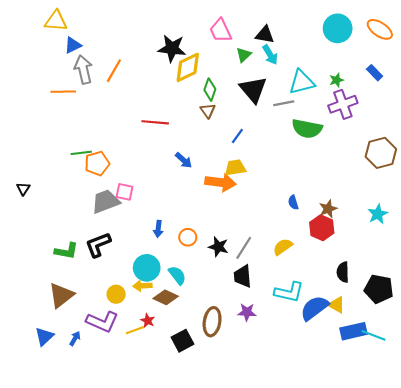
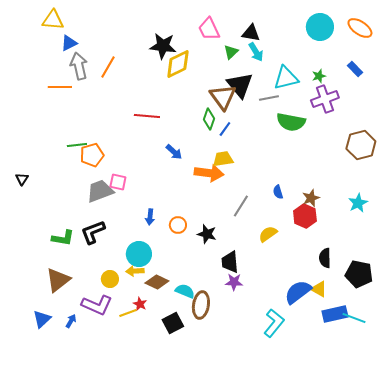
green diamond: (210, 90) -> (209, 119), moved
brown triangle: (208, 111) -> (223, 97), moved, size x1.8
gray line: (244, 248) -> (241, 206), moved
cyan semicircle: (177, 275) -> (185, 291), moved, turned -30
cyan L-shape: (289, 292) -> (274, 323), moved, turned -64
purple star: (247, 312) -> (234, 282), moved

